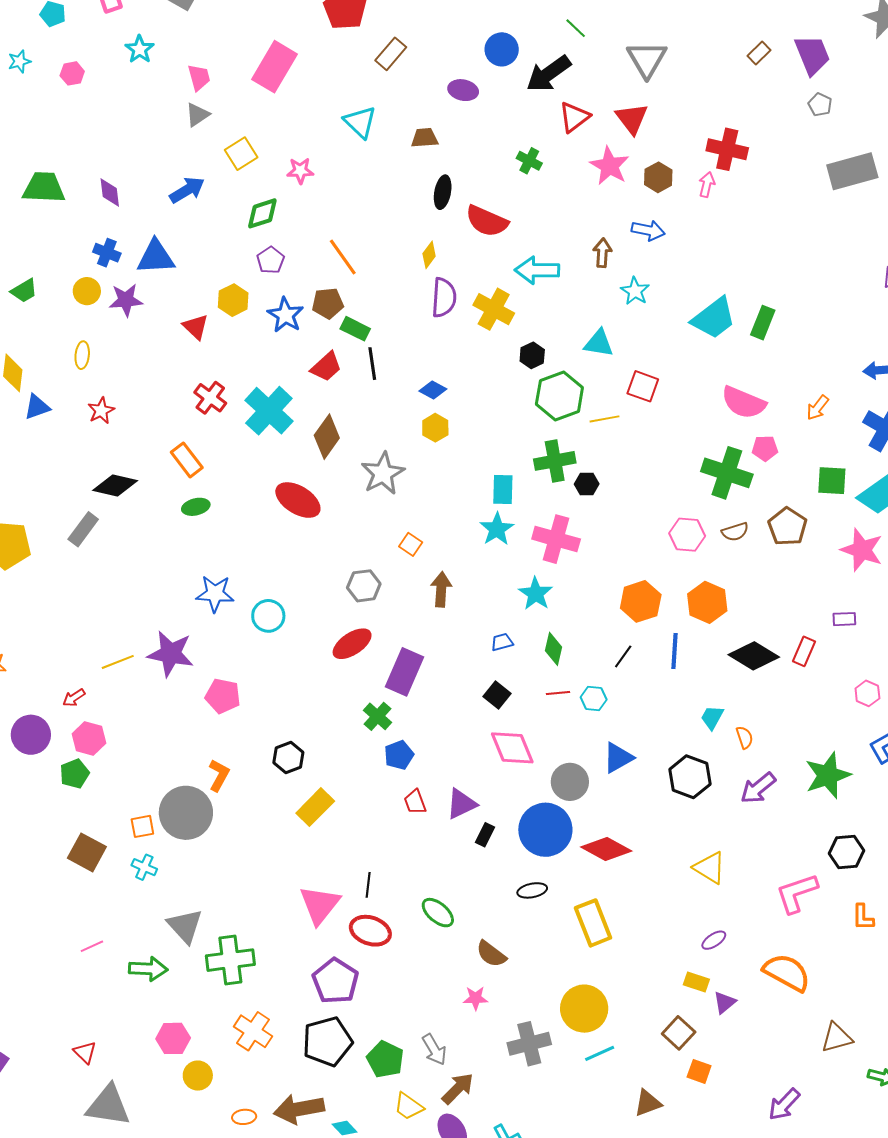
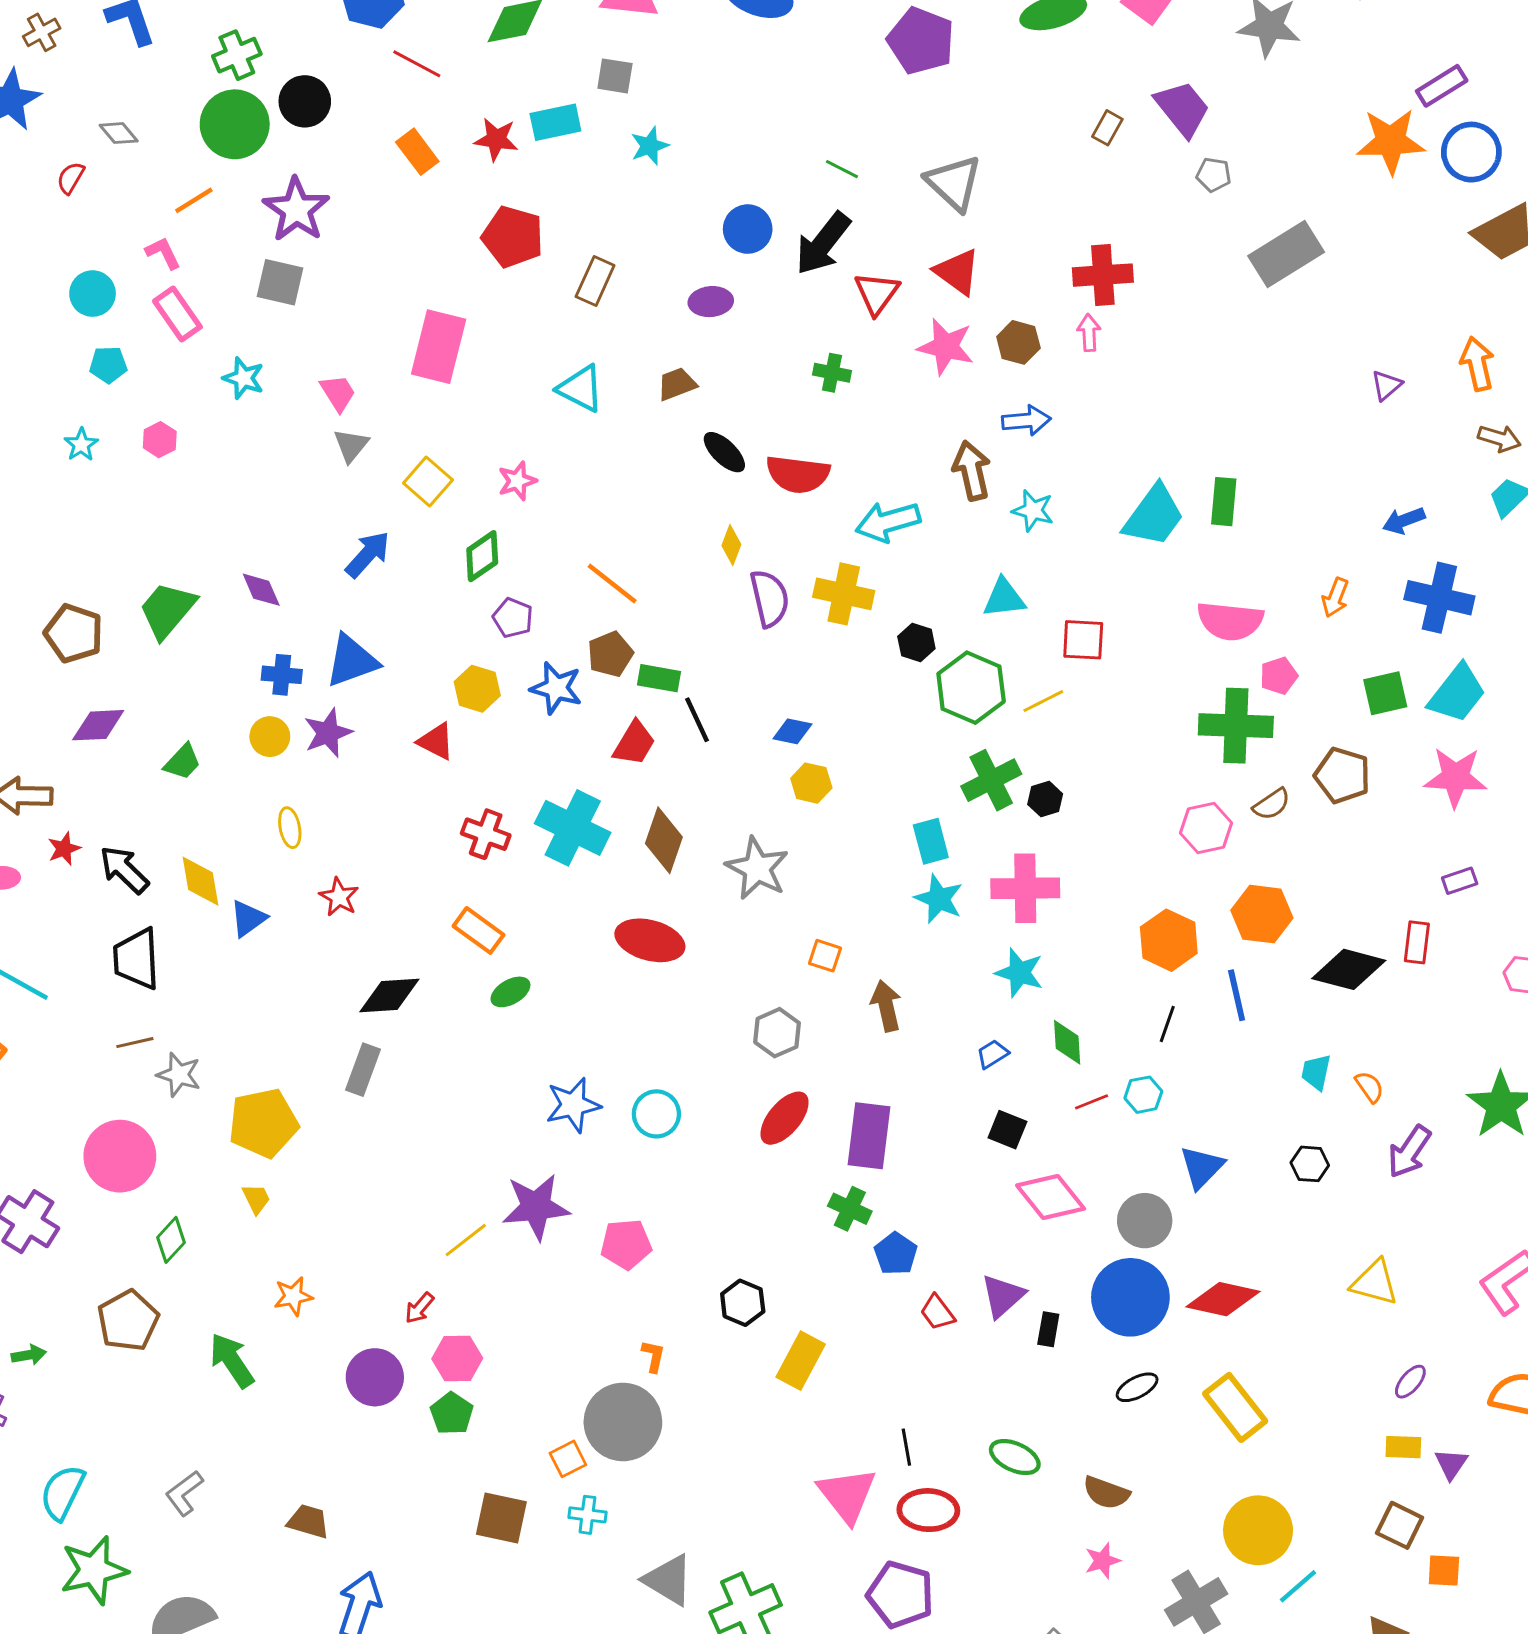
green trapezoid: (44, 188) -> (167, 610), turned -36
black ellipse: (443, 192) -> (724, 452), turned -40
brown arrow: (602, 253) -> (972, 471), size x1.4
orange L-shape: (219, 775) -> (653, 1356), size x0.7
black hexagon: (690, 777) -> (1310, 1164), size x0.6

